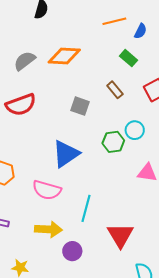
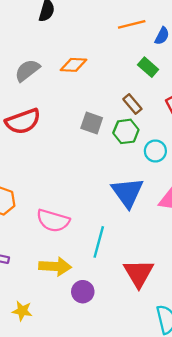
orange diamond: (64, 56) -> (73, 65), size x0.7
green hexagon: (113, 142) -> (126, 131), moved
blue triangle: (66, 154) -> (127, 192), moved, turned -32

